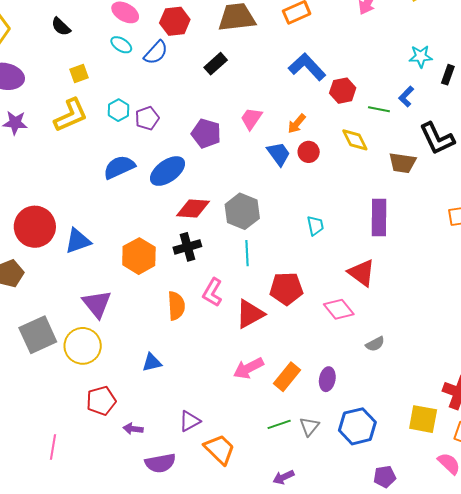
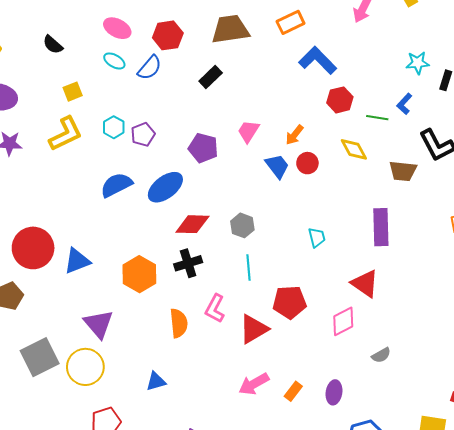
blue L-shape: (307, 67) -> (318, 60), moved
gray hexagon: (242, 211) -> (242, 225), size x0.7
pink diamond: (339, 309) -> (343, 321), turned -76
orange rectangle: (287, 377) -> (293, 391), size x0.7

